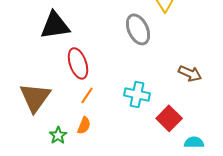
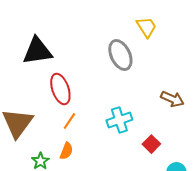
cyan cross: (137, 94) -> (119, 120), turned -30
red square: (169, 118) -> (151, 144), size x0.7

